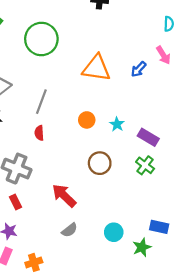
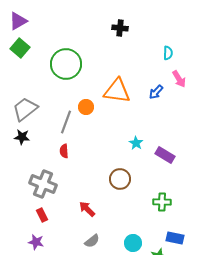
cyan semicircle: (169, 24) -> (168, 53), moved
orange circle: (87, 120) -> (86, 107), moved
green cross: (145, 165) -> (162, 202), moved, turned -36
red arrow: (64, 196) -> (87, 209), size x0.7

